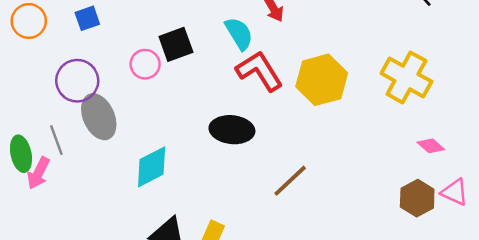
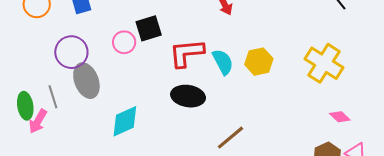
cyan semicircle: (239, 34) -> (223, 62), moved
red L-shape: (259, 71) -> (187, 53), moved, turned -66
yellow hexagon: (322, 80) -> (259, 62), size x0.7

